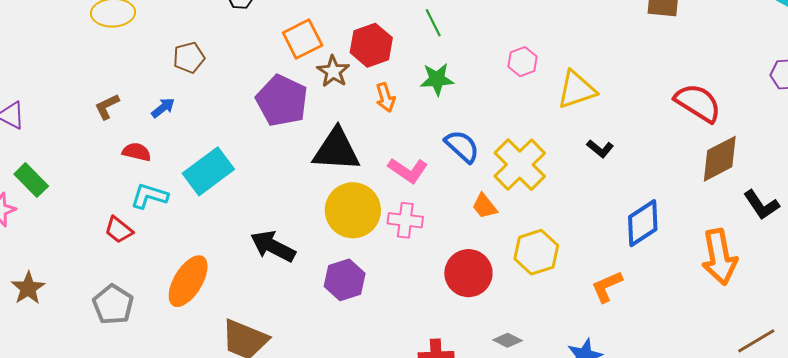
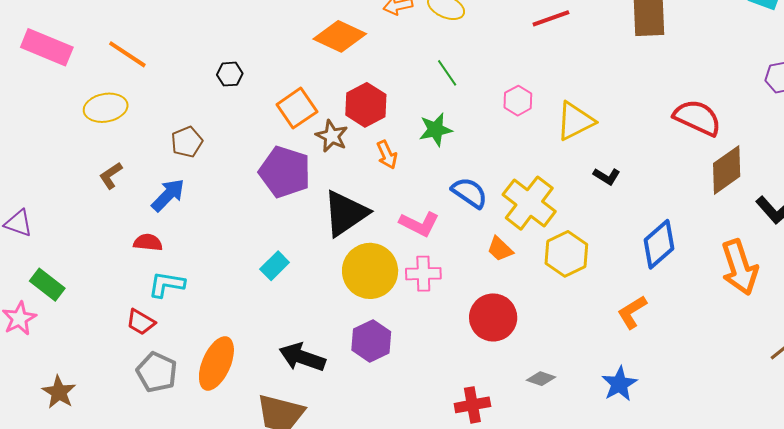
green line: (433, 23) -> (447, 73), moved
brown L-shape: (107, 107) -> (111, 176), moved
blue arrow: (163, 108) -> (168, 195), size x1.5
black triangle: (336, 150) -> (345, 213), turned -30
cyan rectangle: (208, 171) -> (275, 266), moved, size x0.6
black arrow: (273, 246) -> (302, 357), moved
yellow hexagon: (536, 252) -> (566, 254), moved
gray pentagon: (113, 305) -> (157, 372), moved

